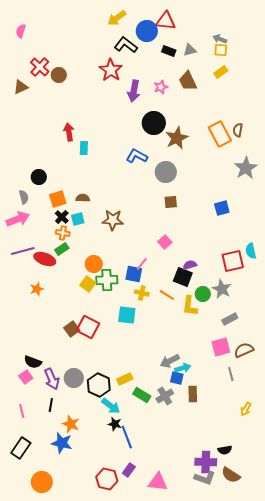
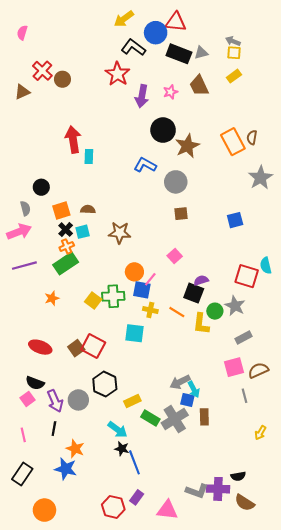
black rectangle: (169, 51) -> (179, 54), size x1.6
red arrow: (69, 132) -> (73, 140), size x1.4
orange cross: (63, 233) -> (67, 246), turned -32
green rectangle: (62, 249) -> (66, 263), size x1.6
red ellipse: (45, 259) -> (40, 347), moved
red square: (233, 261) -> (247, 276), turned 30
orange circle: (94, 264) -> (134, 272), moved
orange star: (37, 289) -> (52, 298), moved
cyan arrow: (183, 368) -> (194, 389), turned 77
black hexagon: (99, 385) -> (105, 384), moved
gray cross: (165, 396) -> (175, 419), size x1.4
gray L-shape: (205, 478) -> (197, 491), moved

